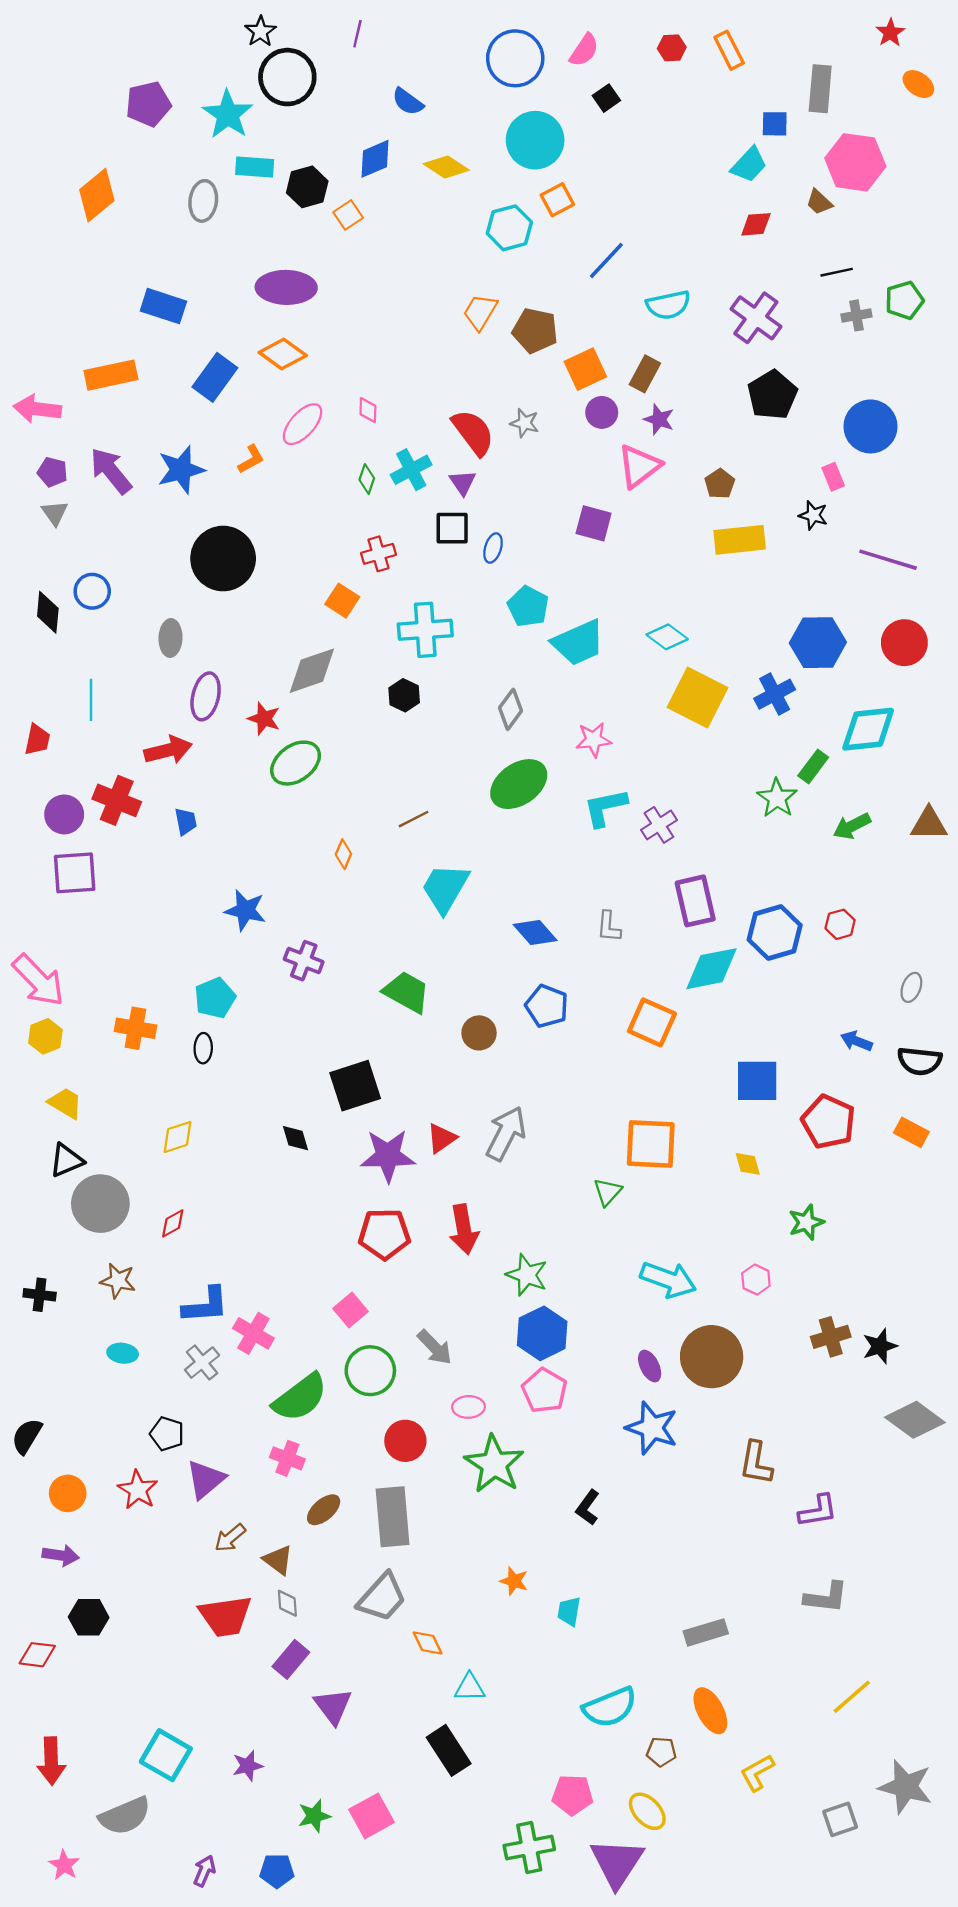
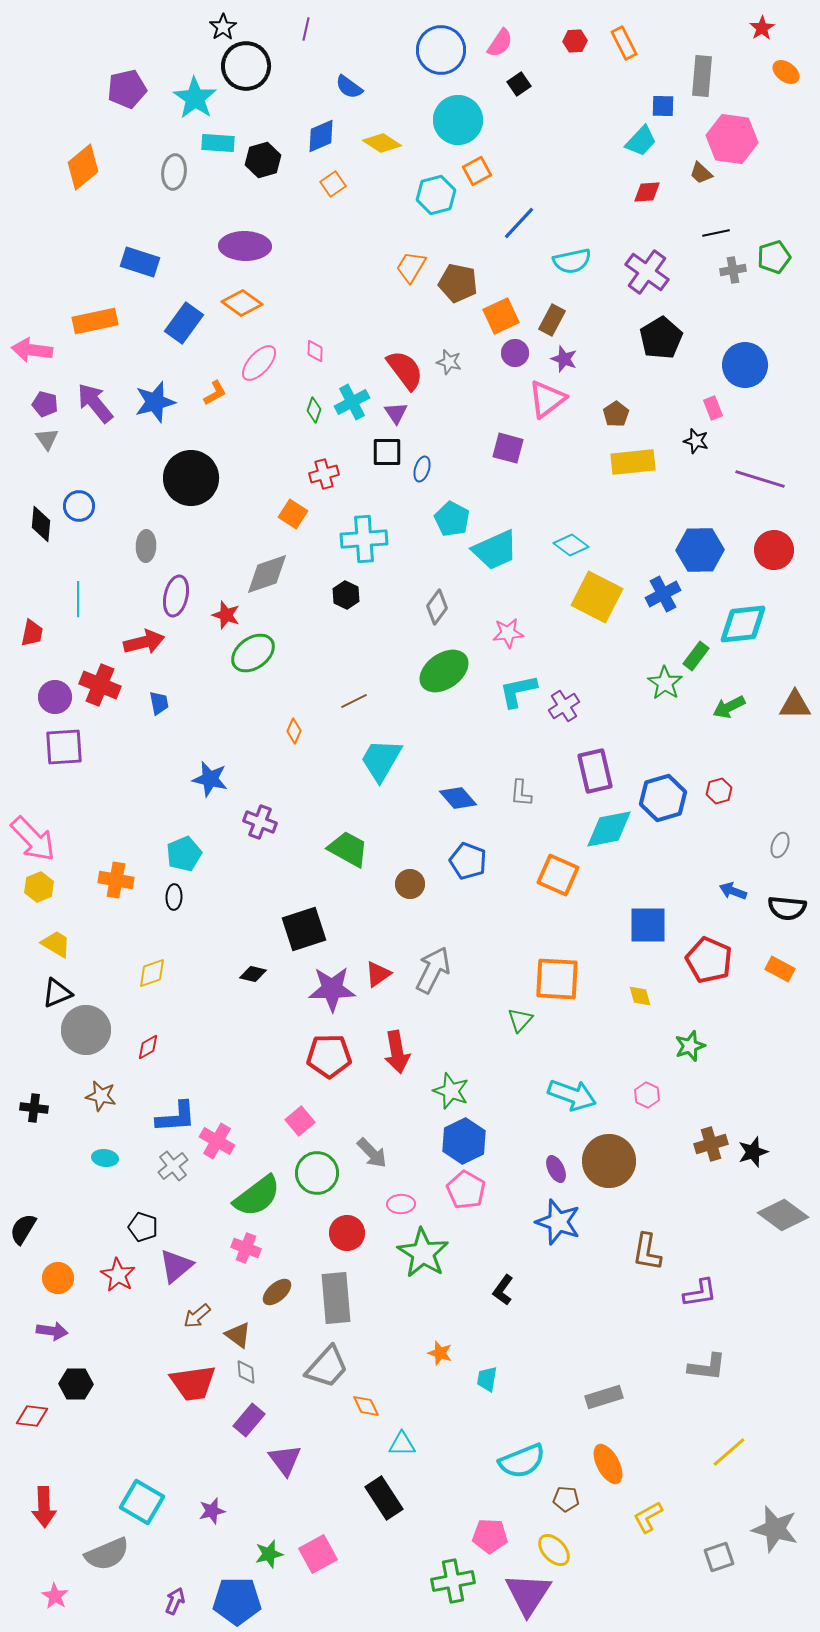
orange square: (348, 215) -> (333, 184), moved
black diamond: (296, 1138) -> (253, 974), turned -60
blue pentagon: (277, 1871) -> (237, 1601), size x1.6

